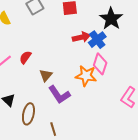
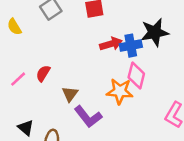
black star: (111, 19) -> (155, 32), moved, turned 30
blue cross: (97, 40) -> (131, 46), turned 30

